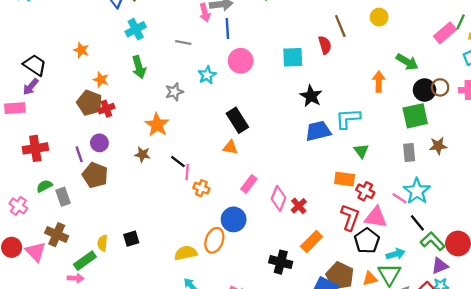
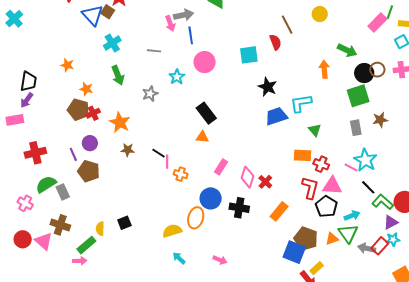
black trapezoid: (35, 65) -> (29, 81), turned 70
orange star: (157, 125) -> (120, 122), moved
green semicircle: (44, 186) -> (46, 184), size x1.5
black cross: (281, 262) -> (239, 208), moved

